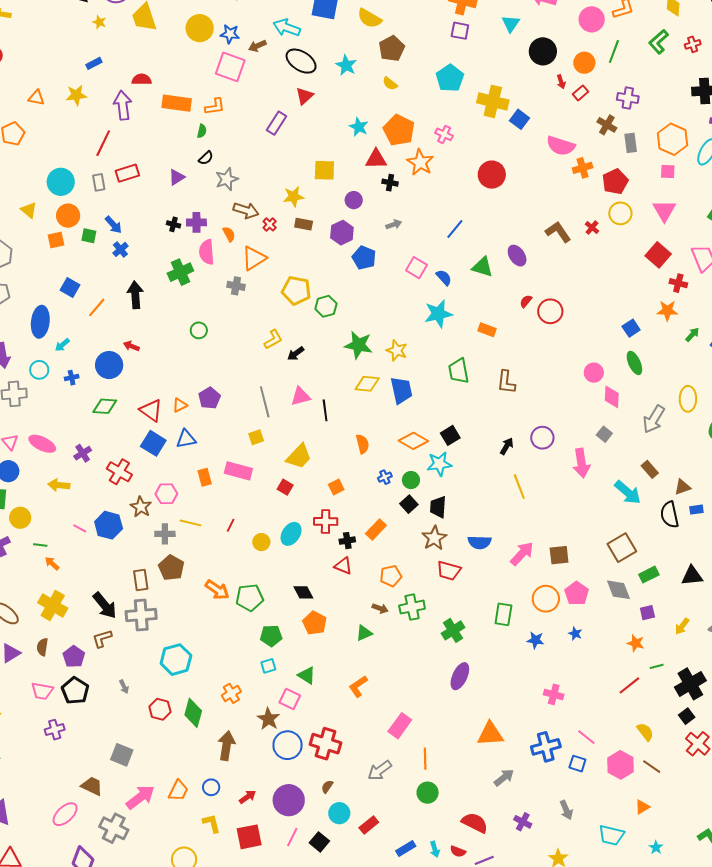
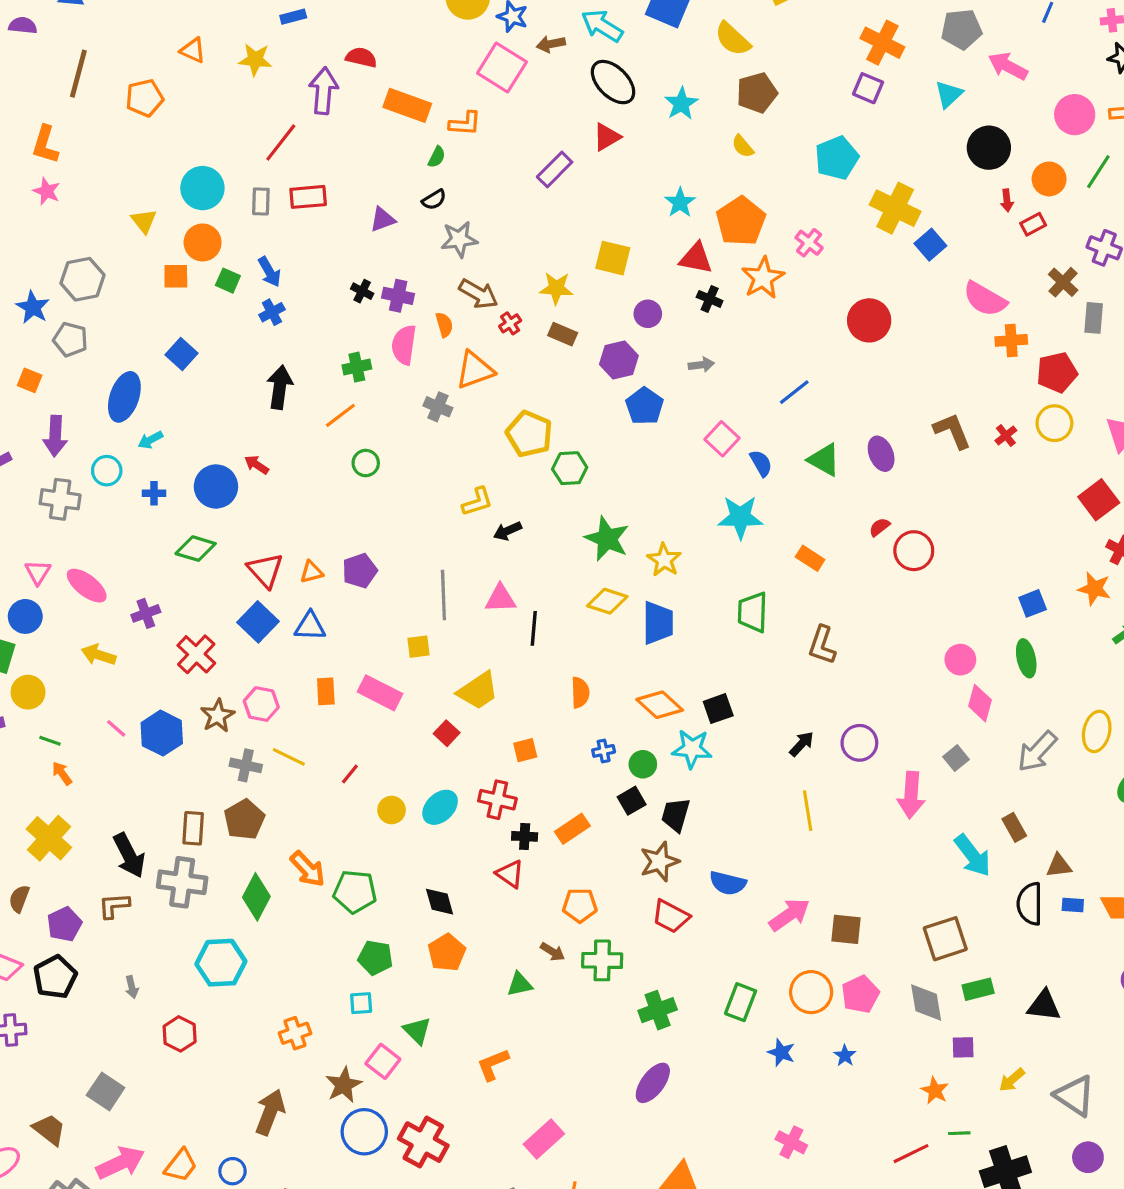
green cross: (180, 272) -> (357, 367), size x0.7
orange line: (97, 307) -> (340, 415), moved
green diamond: (193, 713) -> (256, 897), moved

